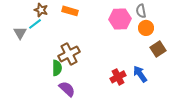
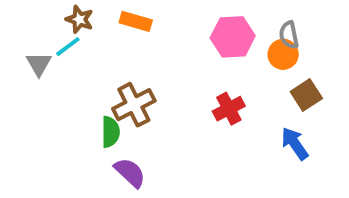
gray semicircle: (141, 11) -> (289, 35), moved
blue arrow: (140, 74) -> (295, 144), moved
red cross: (118, 77) -> (229, 109), moved

